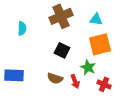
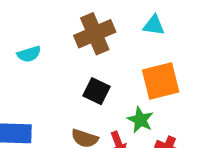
cyan triangle: (96, 19) -> (154, 25), moved
cyan semicircle: (22, 28) -> (29, 54), turned 72

